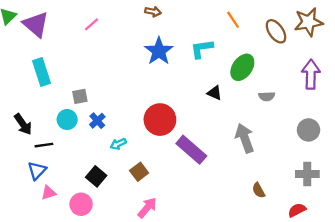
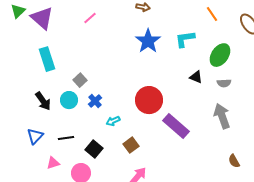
gray square: (80, 96) -> (80, 80), turned -32
gray semicircle: (267, 96) -> (224, 83), moved
black arrow: (23, 124) -> (43, 101), moved
black line: (44, 145) -> (66, 138), moved
blue triangle: (37, 171) -> (35, 136), moved

